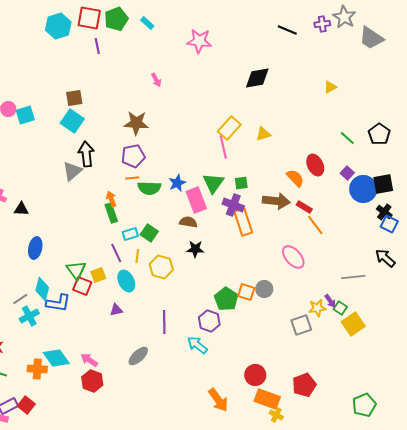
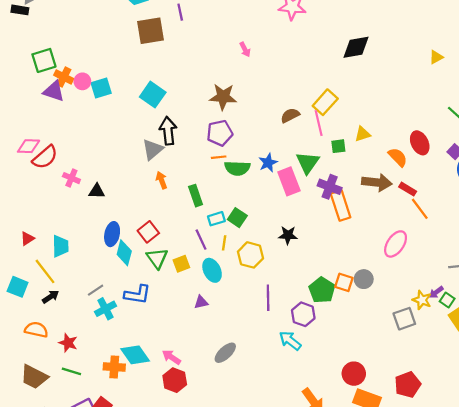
brown square: (74, 98) -> (151, 31), moved, size x1.5
yellow triangle: (263, 134) -> (363, 134), moved
green square: (241, 183) -> (338, 146), moved
orange arrow: (111, 199) -> (162, 180), moved
brown semicircle: (188, 222) -> (290, 115), moved, turned -36
pink ellipse: (293, 257) -> (396, 244), turned 75
red square: (82, 286) -> (148, 232), moved, turned 30
cyan diamond: (42, 289) -> (124, 253), moved
purple arrow: (330, 301) -> (436, 292), turned 88
yellow star: (317, 308) -> (422, 300), turned 30
purple line: (164, 322) -> (268, 298), moved

